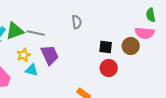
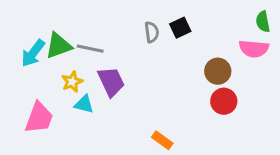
brown circle: (131, 46) -> (218, 71), moved
black square: (106, 47) -> (180, 28), moved, turned -32
red circle: (109, 68) -> (224, 101), moved

